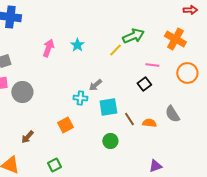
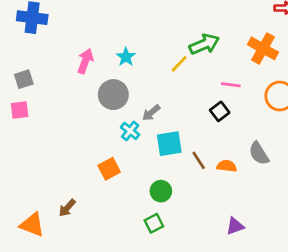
gray circle: (22, 92) -> (113, 95), moved
cyan cross: (80, 98) -> (130, 131), turned 32
brown arrow: (27, 137) -> (67, 208), moved
green circle: (110, 141) -> (161, 191), moved
green square: (54, 165) -> (154, 223), moved

